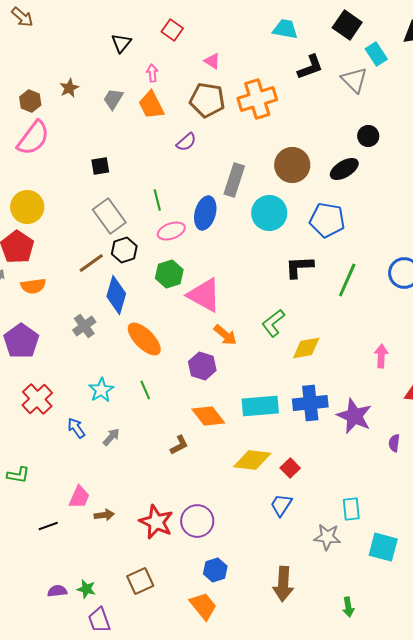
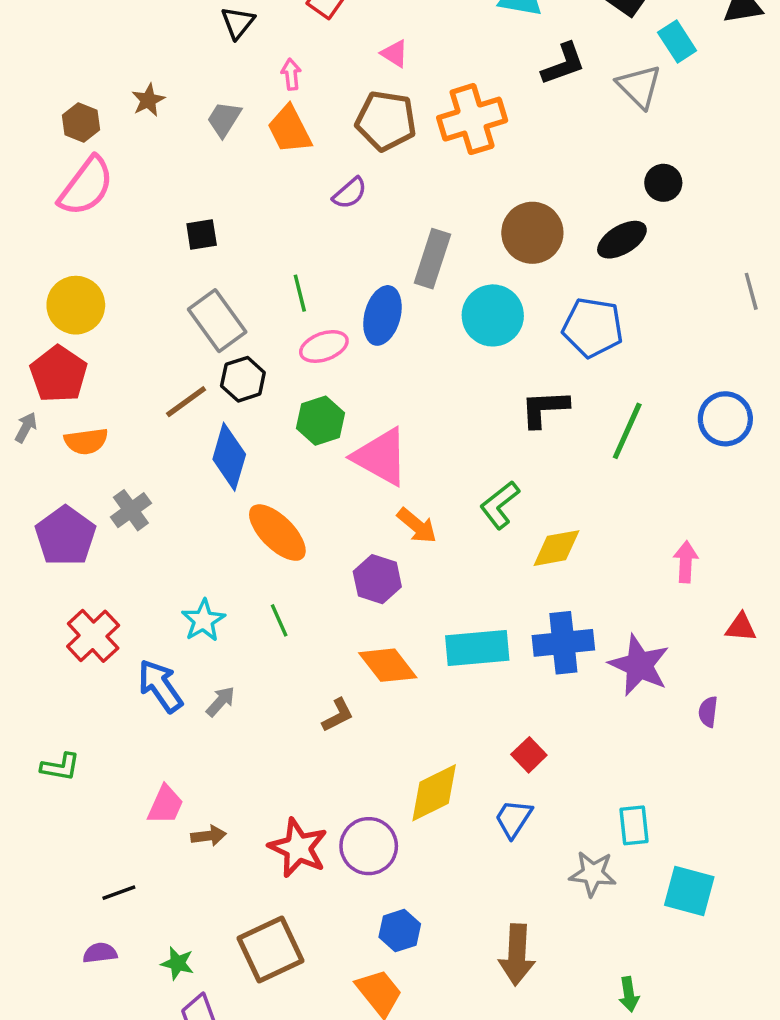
gray cross: (84, 326) -> (131, 510), moved
blue arrow: (76, 428) -> (160, 686), size x1.5
yellow diamond: (252, 460) -> (434, 793), moved, turned -33
black line: (48, 526) -> (119, 893), moved
brown square: (140, 581) -> (270, 949), size x1.4
purple semicircle: (57, 591) -> (100, 953), moved

